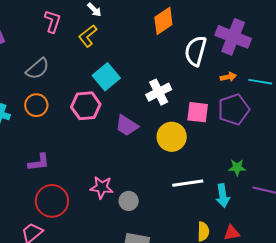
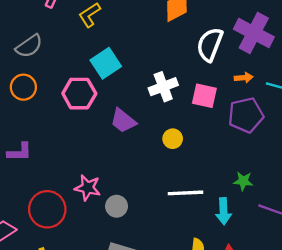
pink square: (198, 112) -> (204, 96), moved
yellow circle: (172, 137) -> (173, 139), size x0.6
red circle: (52, 201) -> (47, 209), moved

